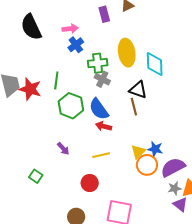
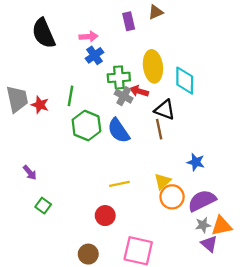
red star: (30, 89) -> (40, 105), size x0.7
red arrow: (104, 126) -> (139, 91), moved
purple arrow: (63, 149) -> (30, 173), moved
blue star: (155, 149) -> (196, 162), moved

